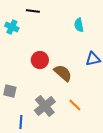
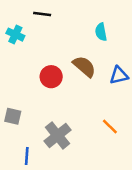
brown semicircle: (63, 73) -> (84, 66), moved
orange line: (75, 105) -> (110, 127), moved

